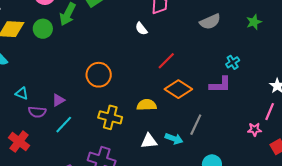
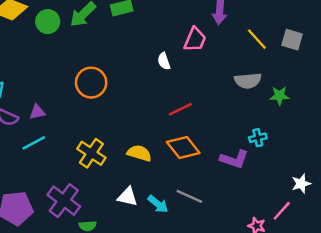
green star: (254, 22) -> (280, 96), moved
orange circle: (99, 75) -> (91, 83), moved
gray line: (196, 125) -> (189, 196), turned 70

